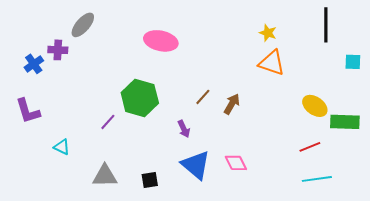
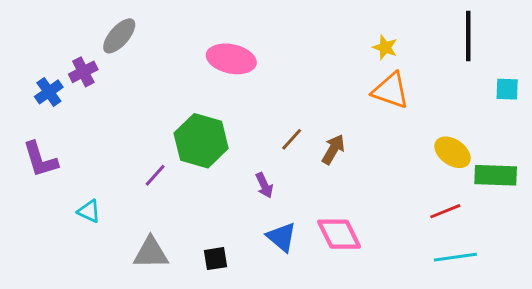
purple cross: (58, 50) -> (83, 72), turned -30
pink diamond: (236, 163) -> (339, 234), size x1.4
blue triangle: (196, 165) -> (282, 237), size x0.7

